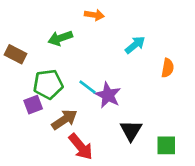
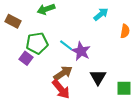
purple square: (33, 105) -> (26, 58), turned -32
brown arrow: (64, 120) -> (63, 73), moved

